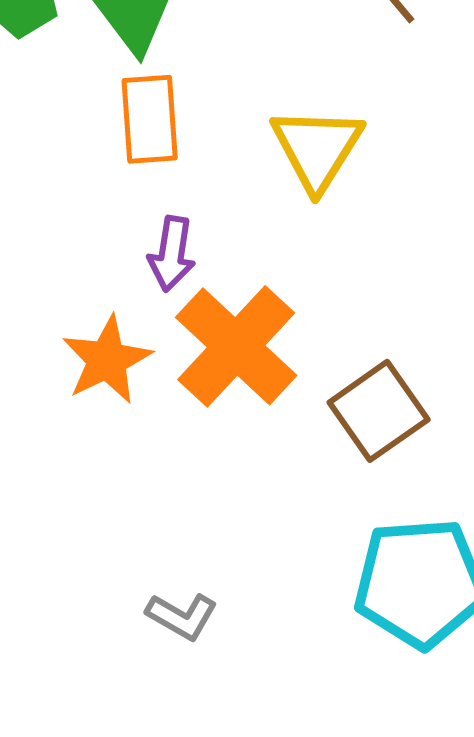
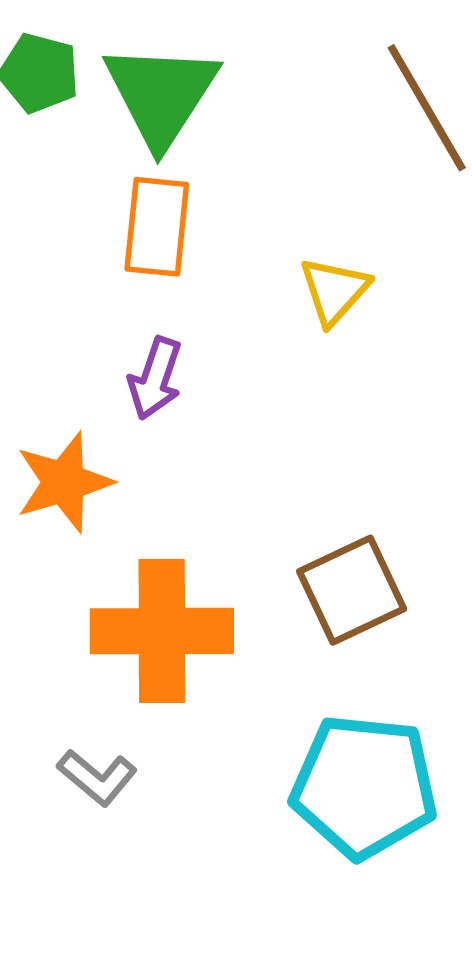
yellow triangle: (317, 148) -> (334, 291), size x0.7
orange cross: (236, 346) -> (162, 631), moved, turned 37

